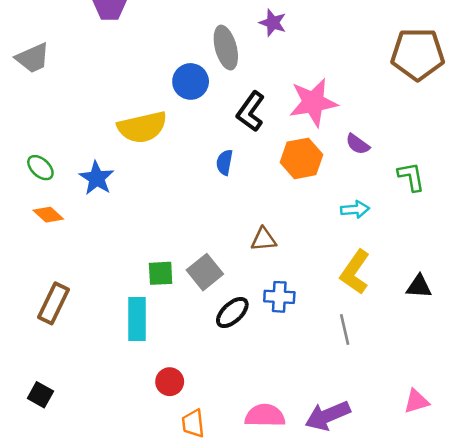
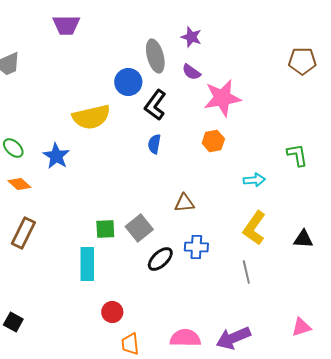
brown pentagon: (418, 54) -> (302, 61), size x0.7
black L-shape: (251, 112) -> (155, 105), moved
purple semicircle: (358, 144) -> (191, 72), moved
orange hexagon: (301, 158) -> (213, 141), size x0.7
brown rectangle: (54, 303) -> (23, 233), moved

